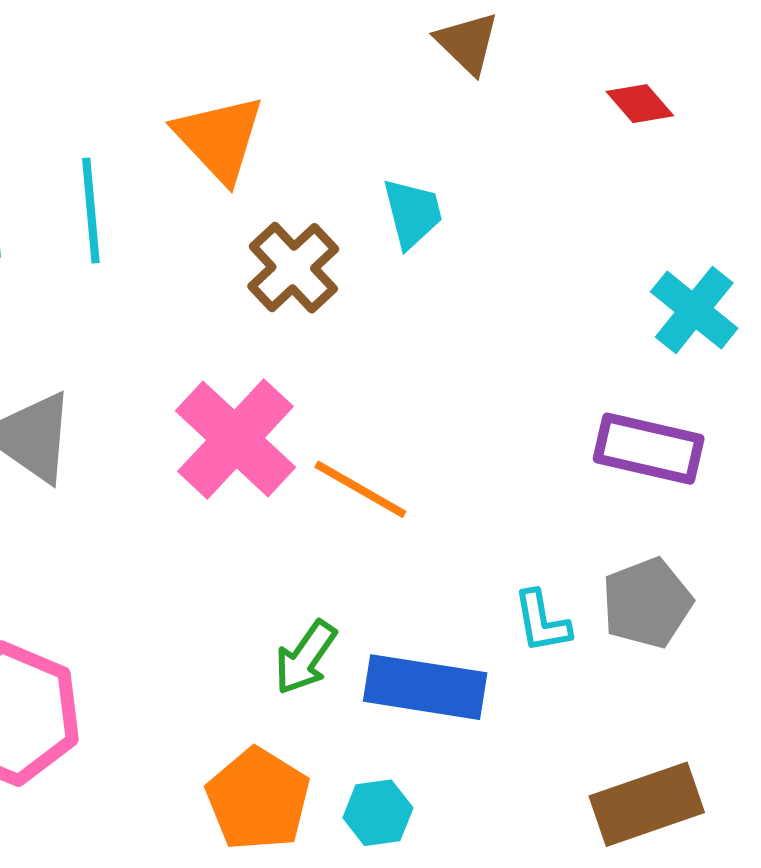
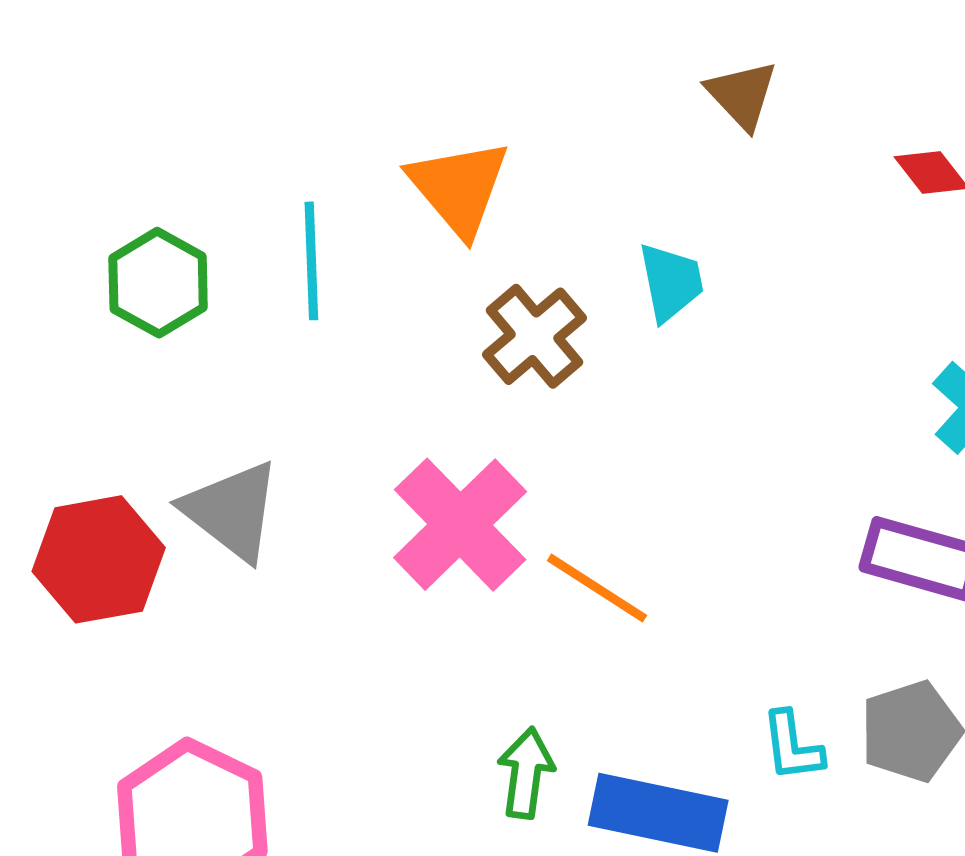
green arrow: (305, 657) -> (526, 773), turned 150

